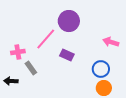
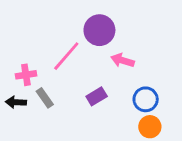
pink arrow: (111, 42) -> (122, 60), moved
purple rectangle: (67, 55) -> (97, 96), moved, turned -56
black arrow: (11, 81) -> (16, 102), moved

